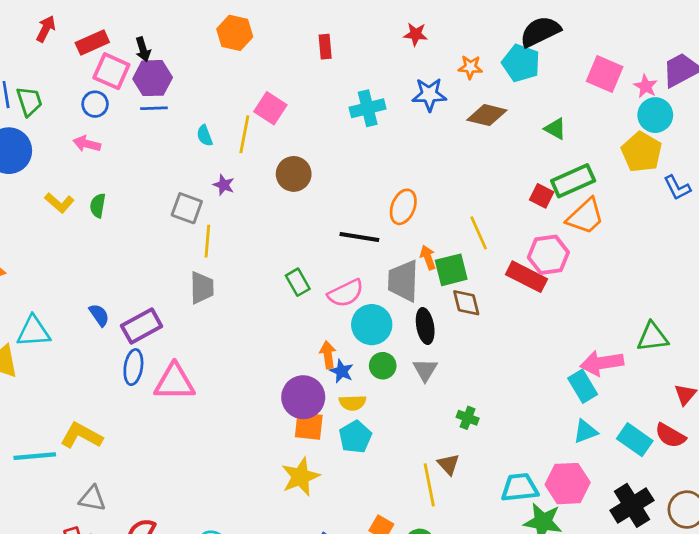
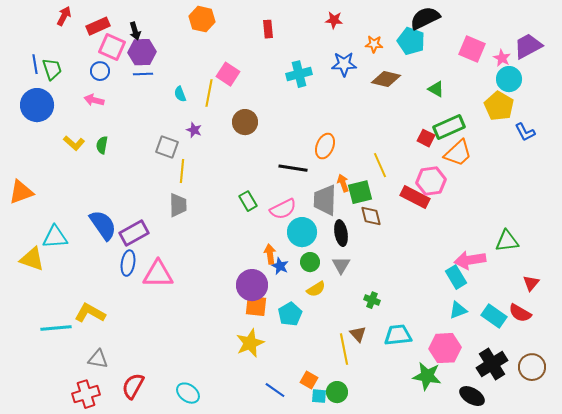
blue semicircle: (99, 315) -> (103, 225), size x1.8
yellow semicircle: (353, 403) -> (316, 289), moved, turned -30
cyan trapezoid: (520, 488) -> (398, 335), moved

